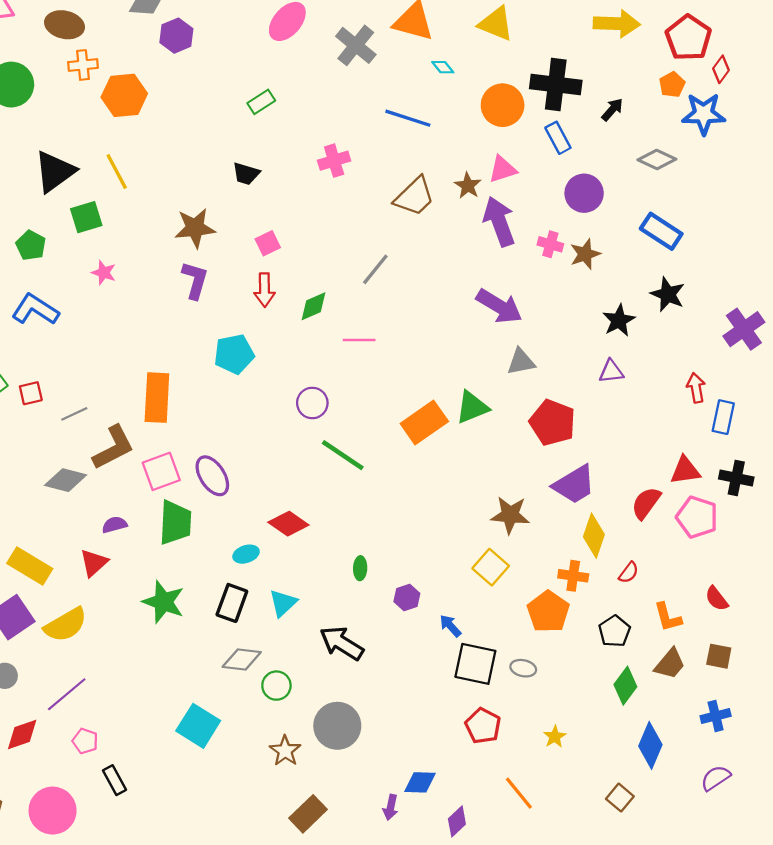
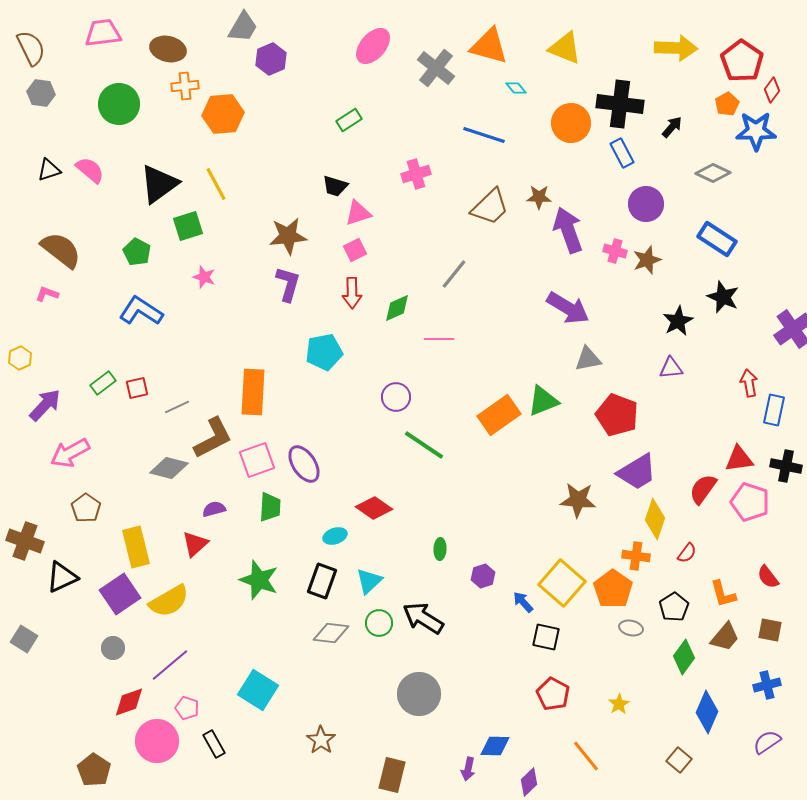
pink triangle: (503, 169) -> (358, 213), moved
brown star: (468, 186) -> (539, 197), turned -30
green trapezoid: (175, 523) -> (270, 507), size x0.7
yellow rectangle: (30, 566) -> (136, 547), turned 45
yellow square: (491, 567) -> (562, 583), moved, size x1.4
black square: (475, 664) -> (546, 637), size x0.7
gray ellipse: (523, 668) -> (631, 628), moved
green circle: (276, 686) -> (379, 623), moved
cyan square: (198, 726) -> (258, 690), moved
brown star: (285, 751) -> (321, 740), moved
pink circle: (53, 811) -> (157, 741), moved
brown rectangle: (308, 814) -> (392, 775), turned -32

